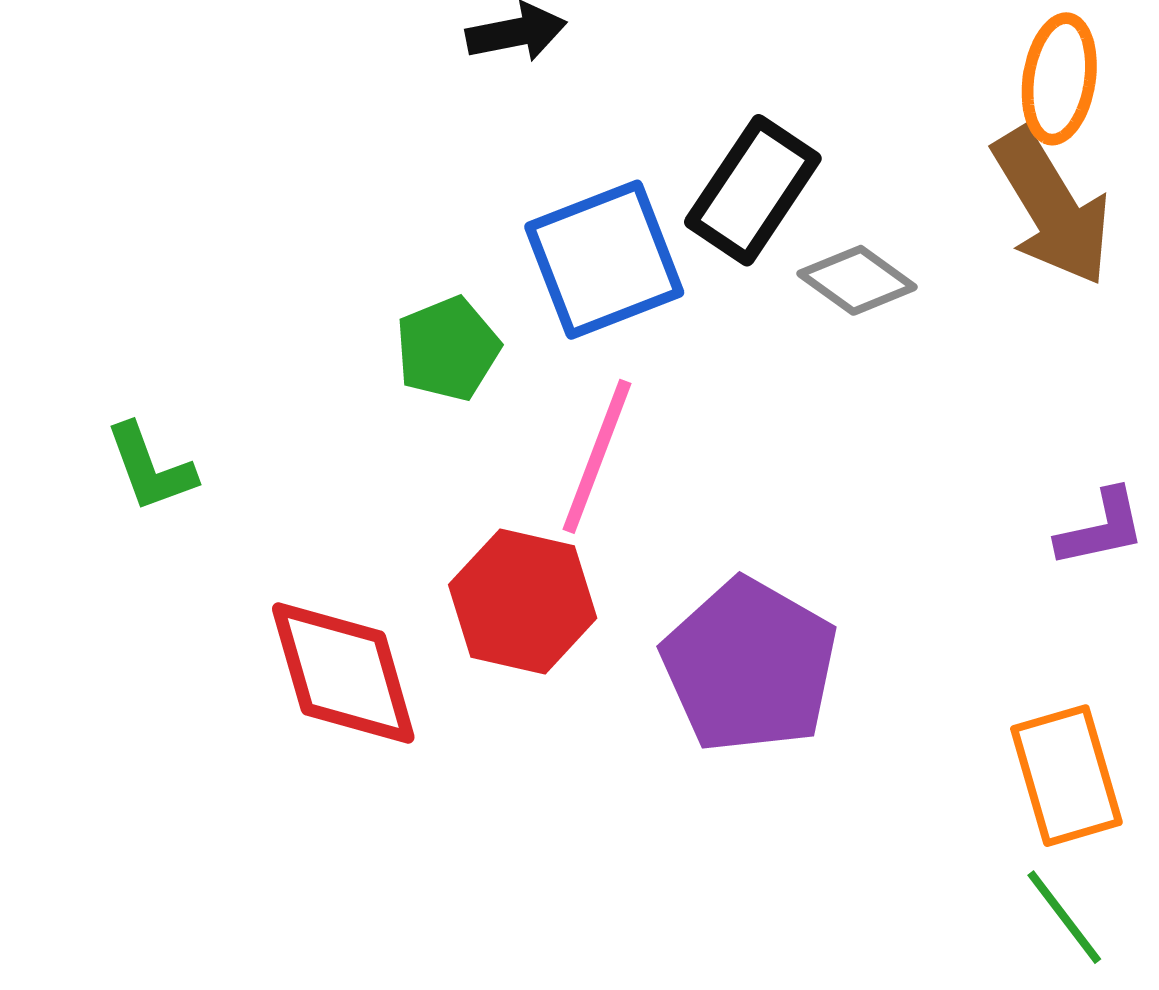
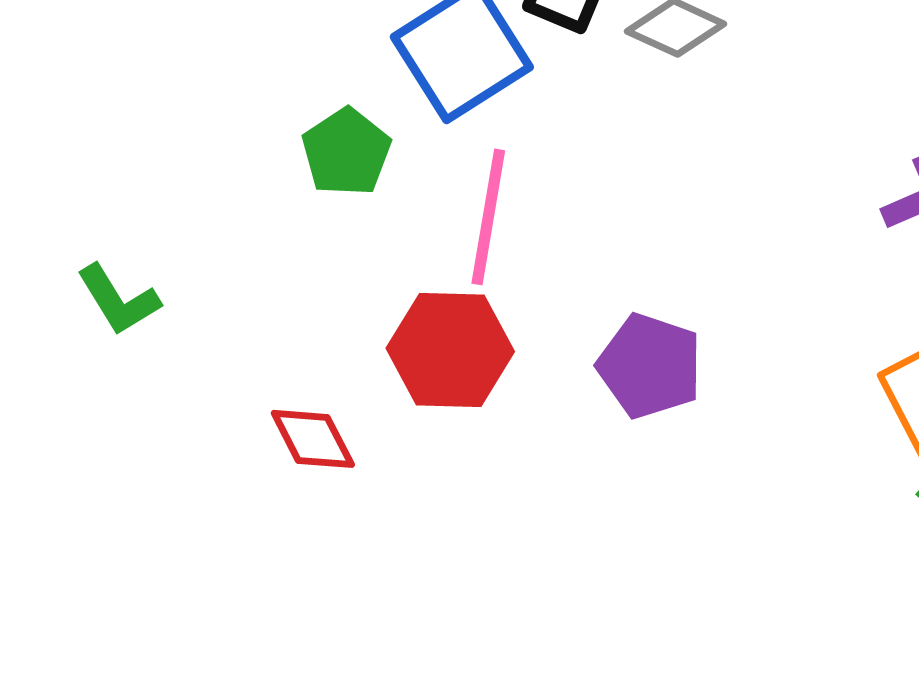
purple pentagon: (750, 666) -> (650, 366), size x0.7
red diamond: (343, 673) -> (313, 439), size x0.6

